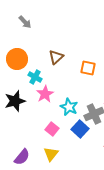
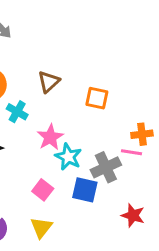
pink star: (45, 94) -> (50, 137), moved
blue square: (80, 129) -> (85, 190), turned -30

